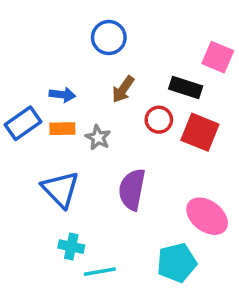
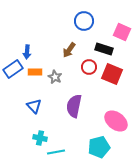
blue circle: (109, 38) -> (84, 21), moved
blue arrow: (62, 95) -> (27, 52), moved, turned 88
blue triangle: (61, 189) -> (34, 106), size x0.7

